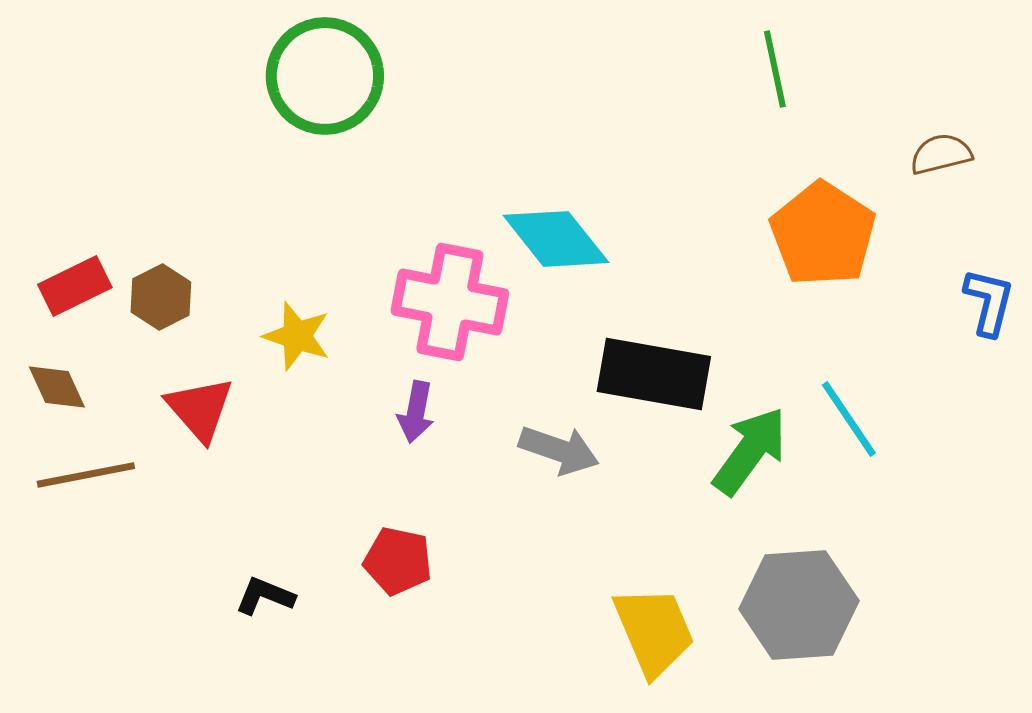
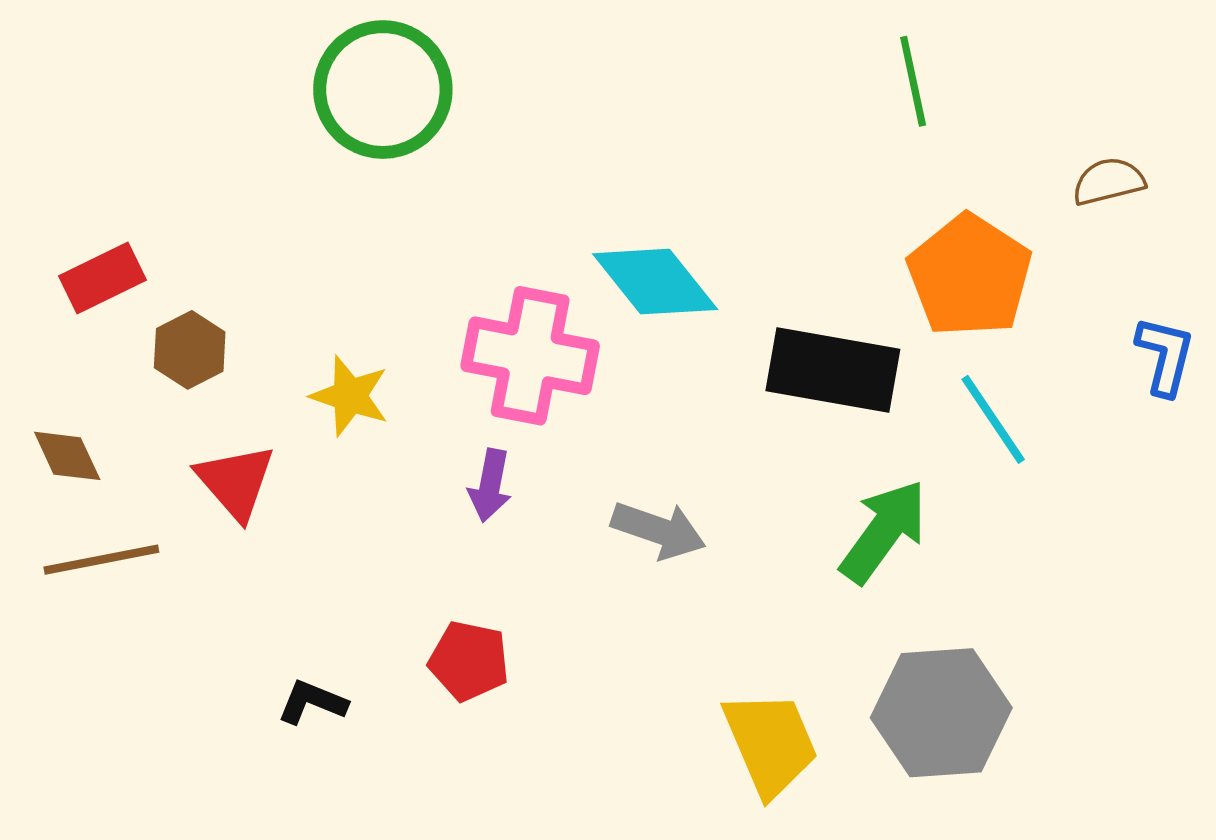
red rectangle: (75, 286) -> (102, 278), moved
black rectangle: (654, 374) -> (833, 370), moved
cyan line: (849, 419) -> (993, 419), moved

